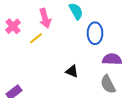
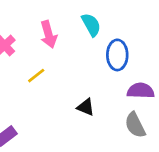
yellow line: (36, 38) -> (36, 76), moved

